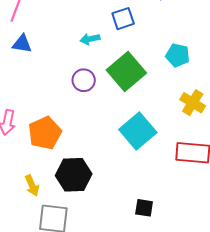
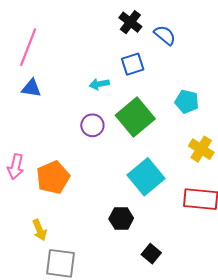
black hexagon: (74, 175) -> (121, 219), moved, size x0.7
black square: (144, 208) -> (151, 254), turned 30

